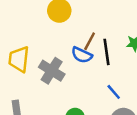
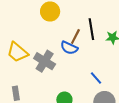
black line: (107, 52) -> (91, 29), moved
yellow trapezoid: (19, 59) -> (17, 52), turned -55

